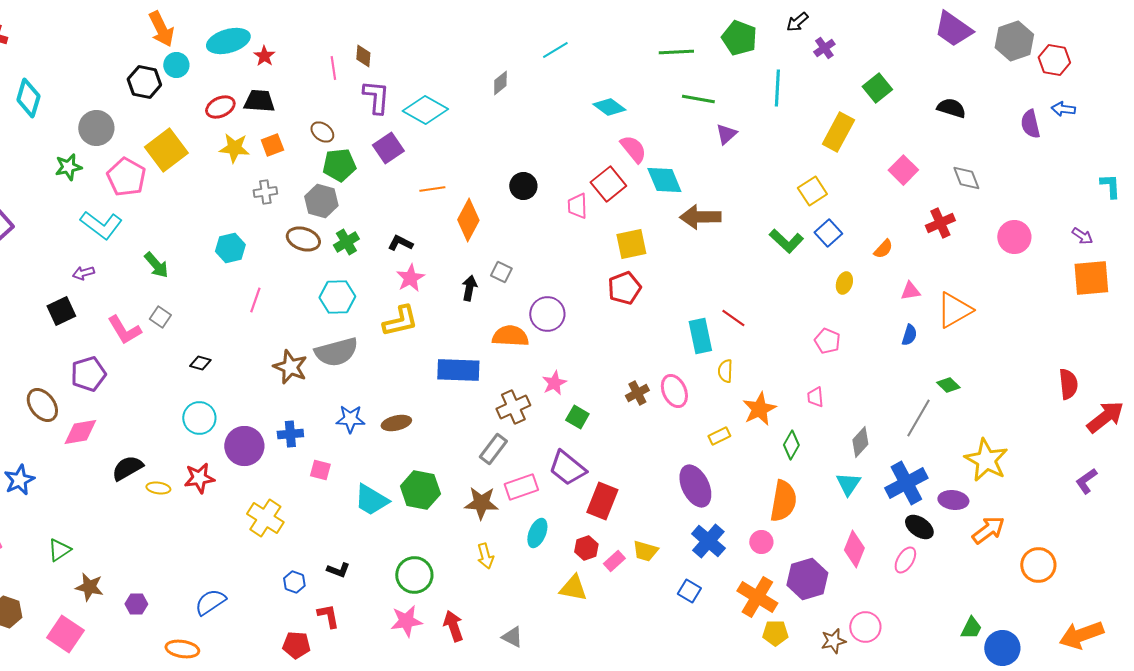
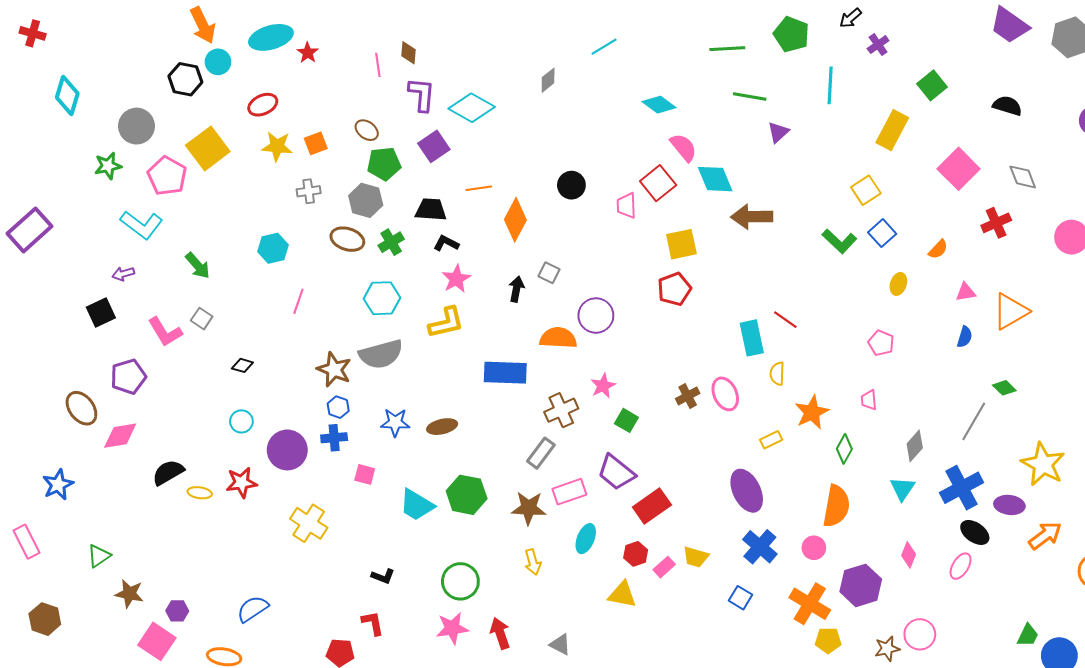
black trapezoid: (259, 101) -> (431, 210), moved
pink square: (903, 170) -> (959, 169), size x1.4
cyan circle: (199, 418) -> (241, 421), size x0.7
red rectangle: (602, 501) -> (652, 506), turned 33
pink diamond: (854, 549) -> (909, 555), size x0.7
blue hexagon: (294, 582) -> (338, 407), moved
pink square: (65, 634) -> (157, 641), moved

